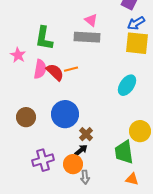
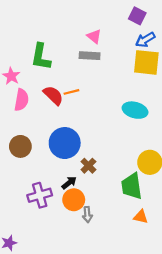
gray rectangle: (87, 37) -> (90, 56), size x0.7
pink semicircle: (40, 69) -> (22, 100), moved
cyan ellipse: (127, 85) -> (135, 110), turned 70
black arrow: (81, 150) -> (69, 183), moved

